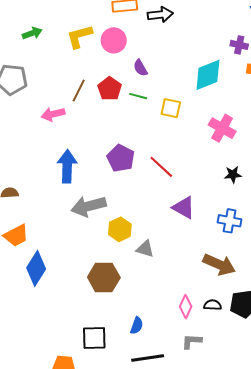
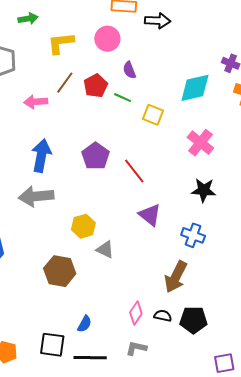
yellow L-shape: (79, 36) -> (61, 43), moved
black star: (233, 175) -> (204, 190), size x1.4
gray arrow: (89, 206) -> (36, 196), moved
brown arrow: (219, 265) -> (176, 277), turned 84
black square: (94, 338) -> (52, 345), moved

